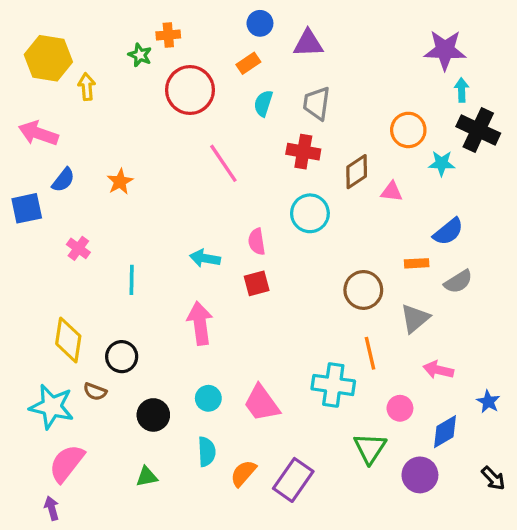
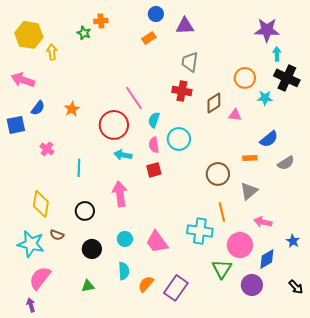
red circle: (190, 90) -> (114, 125), moved
cyan semicircle: (263, 103) -> (154, 120), moved
cyan circle: (310, 213) -> (179, 139), moved
gray semicircle: (458, 282) -> (286, 163), moved
black circle: (122, 357) -> (85, 211), moved
pink circle: (400, 408) -> (240, 245), size x1.6

